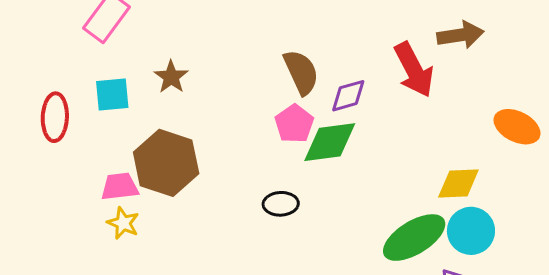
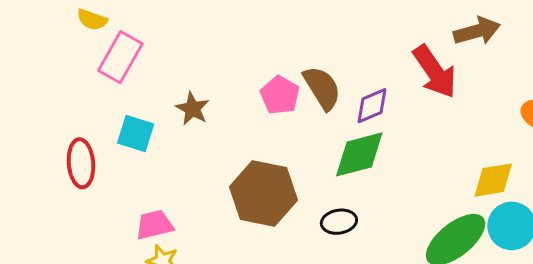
cyan square: (112, 94) -> (136, 133), turned 30
pink pentagon: (294, 124) -> (280, 95), moved
brown hexagon: (166, 163) -> (263, 193), moved
black ellipse: (281, 204) -> (339, 222), moved

